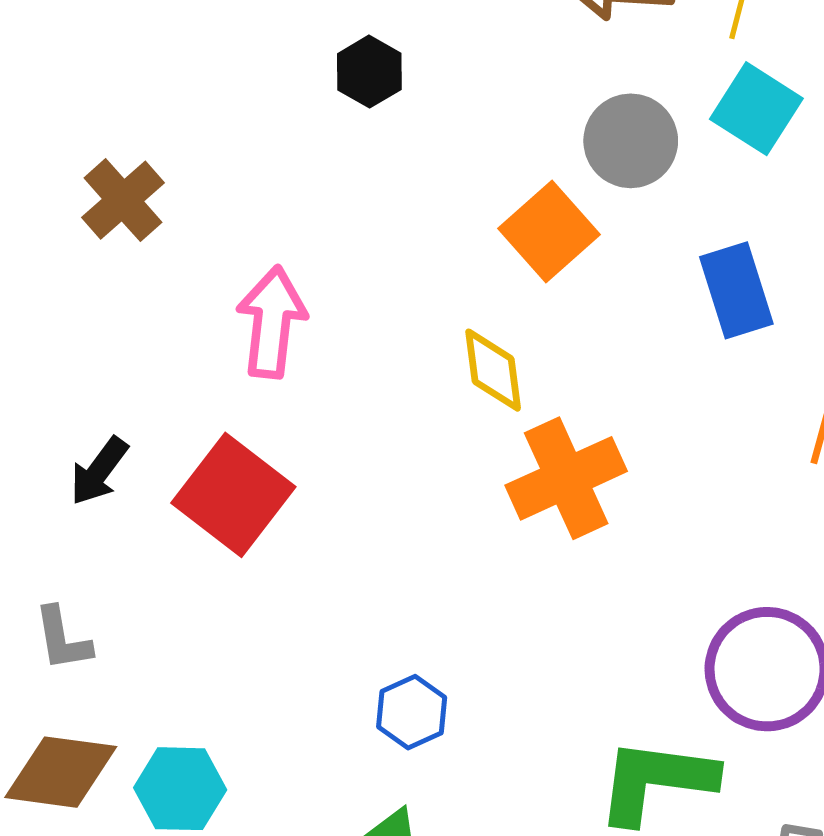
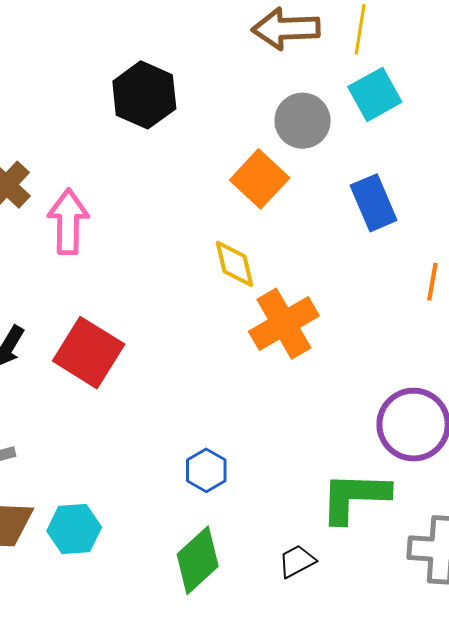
black hexagon: (369, 72) -> (144, 95), size x1.6
cyan square: (756, 109) -> (375, 94), turned 34
pink arrow: (272, 322) -> (68, 222), moved

